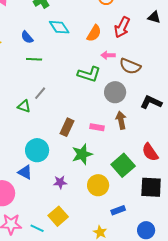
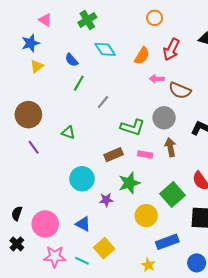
green line: (34, 59) -> (79, 83), turned -63
green L-shape: (89, 74) -> (132, 127), moved
gray line: (40, 93) -> (103, 102), moved
brown rectangle: (67, 127) -> (114, 155), turned 42
blue triangle: (25, 172) -> (83, 224), moved
purple star: (60, 182) -> (106, 200), moved
blue rectangle: (118, 210) -> (167, 242), size x1.5

